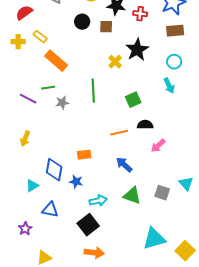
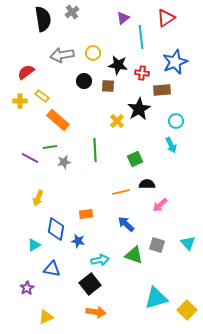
brown rectangle: (175, 31) -> (162, 90), moved
yellow arrow: (25, 139) -> (38, 198), moved
gray square: (162, 193) -> (157, 245), moved

